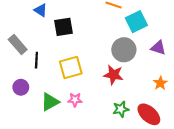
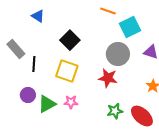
black square: (64, 27) -> (70, 40), moved, turned -36
yellow square: (71, 67) -> (67, 71), turned 35
purple circle: (21, 87) -> (28, 95), moved

